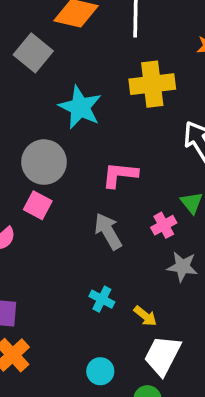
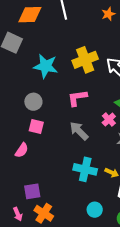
yellow cross: (152, 84) -> (85, 60), moved
gray circle: (44, 162) -> (33, 102), size x0.7
cyan cross: (102, 299) -> (85, 169), size x1.6

